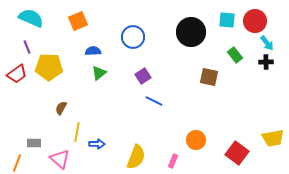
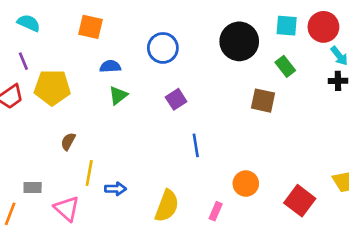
cyan semicircle: (31, 18) -> (29, 23), size x0.7
orange square: (78, 21) -> (91, 27), turned 36
green rectangle: (235, 55) -> (285, 66), moved
blue line: (154, 101) -> (196, 145), moved, turned 54

